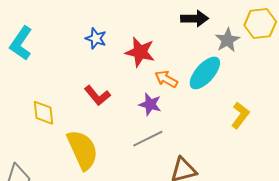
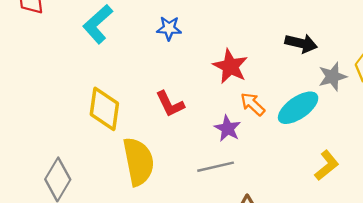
blue star: (96, 38) -> (169, 28), moved, turned -30
yellow diamond: (44, 113) -> (104, 109), size x1.4

